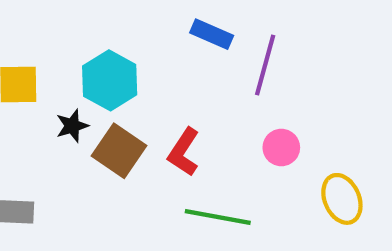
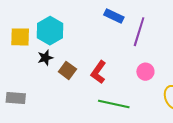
cyan hexagon: (110, 80) -> (50, 31), moved
brown square: (119, 151) -> (67, 70), size x0.7

